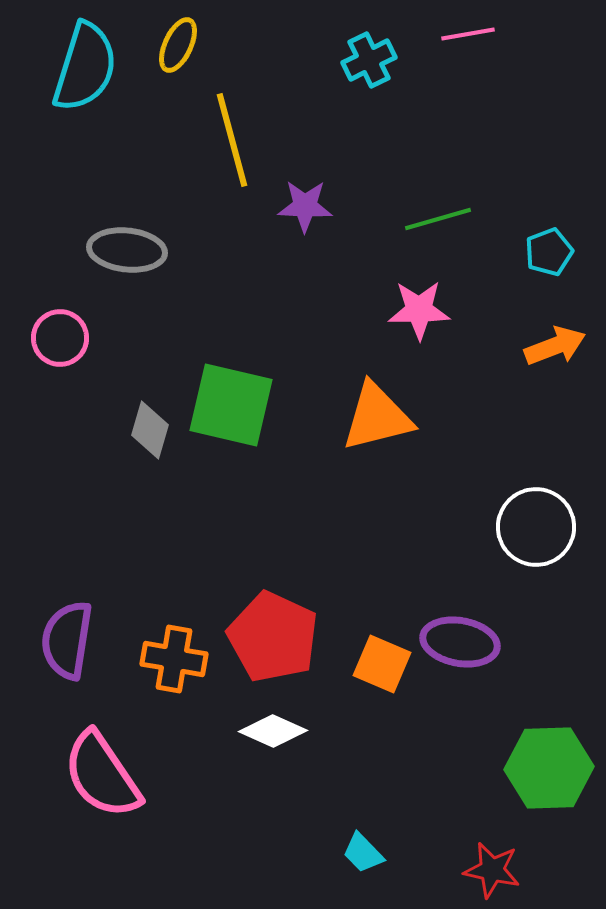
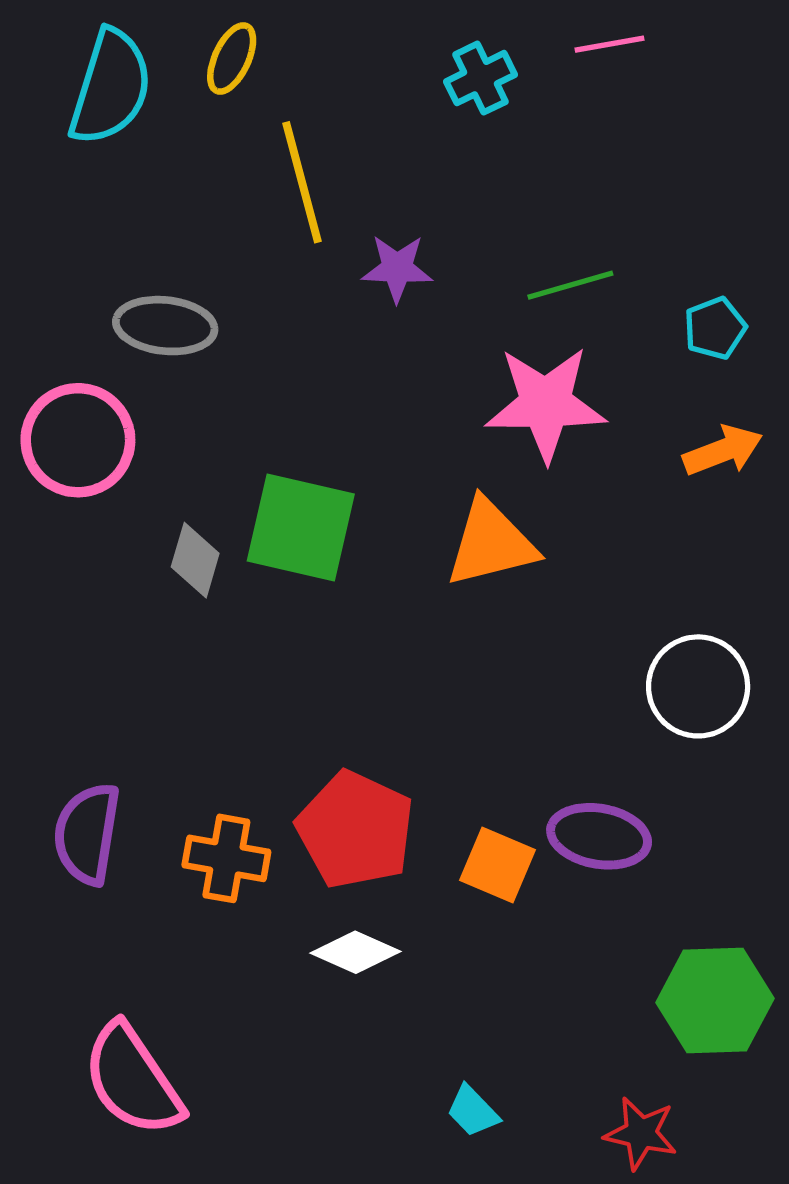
pink star: (419, 310) -> (546, 404), size x1.5
pink circle: (60, 338) -> (78, 440), size x1.5
pink semicircle: (102, 775) -> (133, 1080), moved

